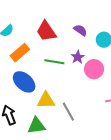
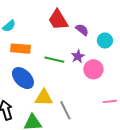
red trapezoid: (46, 31) -> (58, 20), moved
orange rectangle: (20, 53) -> (20, 49), turned 42

